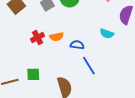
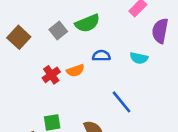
blue semicircle: (77, 45) -> (101, 56), moved

